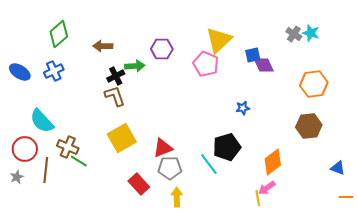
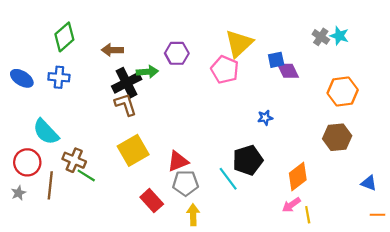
blue cross: (54, 71) -> (59, 77), turned 30
black cross: (116, 76) -> (127, 83), size x1.5
yellow line: (258, 198) -> (308, 215), moved

